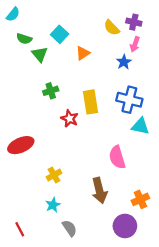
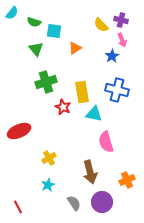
cyan square: (60, 34) -> (54, 31), turned -35
green semicircle: (24, 39) -> (34, 22), moved
pink arrow: (135, 44) -> (122, 40), turned -40
green cross: (51, 91) -> (46, 82), size x1.5
cyan triangle: (140, 126) -> (94, 114), moved
purple circle: (125, 226) -> (102, 202), moved
gray semicircle: (70, 228) -> (74, 203), moved

